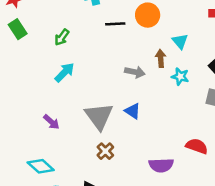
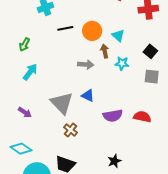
orange circle: (148, 15) -> (92, 31), moved
purple semicircle: (161, 165) -> (113, 116), moved

